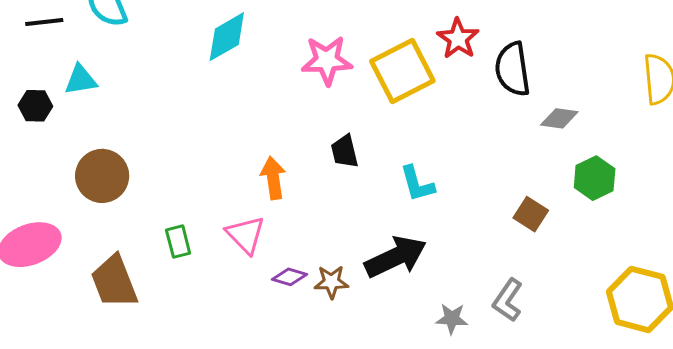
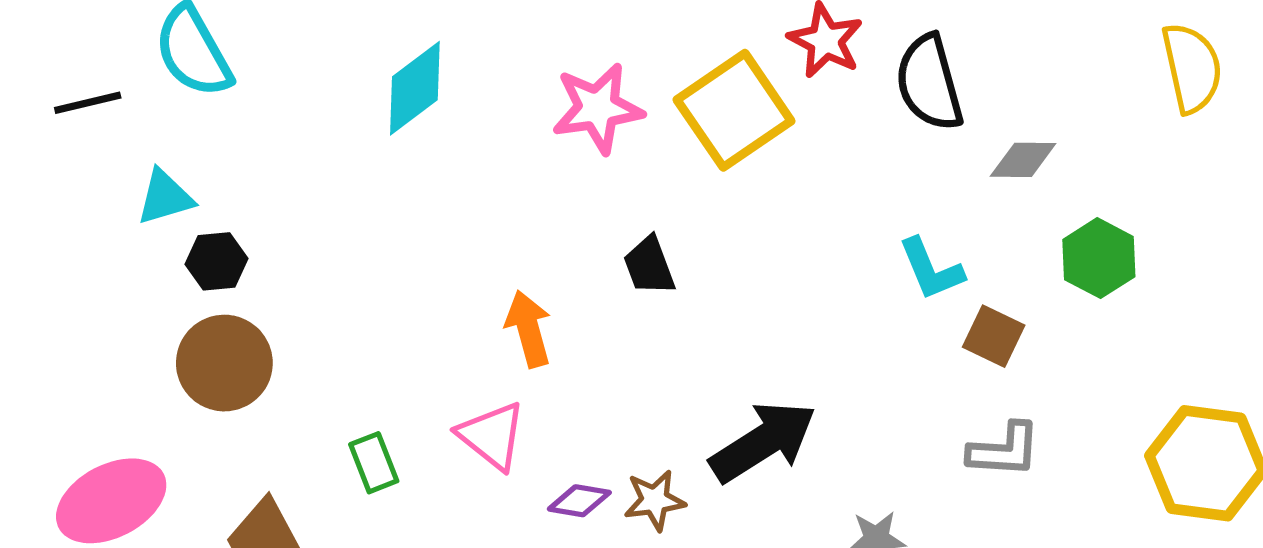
black hexagon: (35, 106) -> (217, 261), moved
cyan L-shape: (417, 184) -> (931, 269), moved
gray L-shape: (508, 300) -> (1004, 450), moved, turned -114

